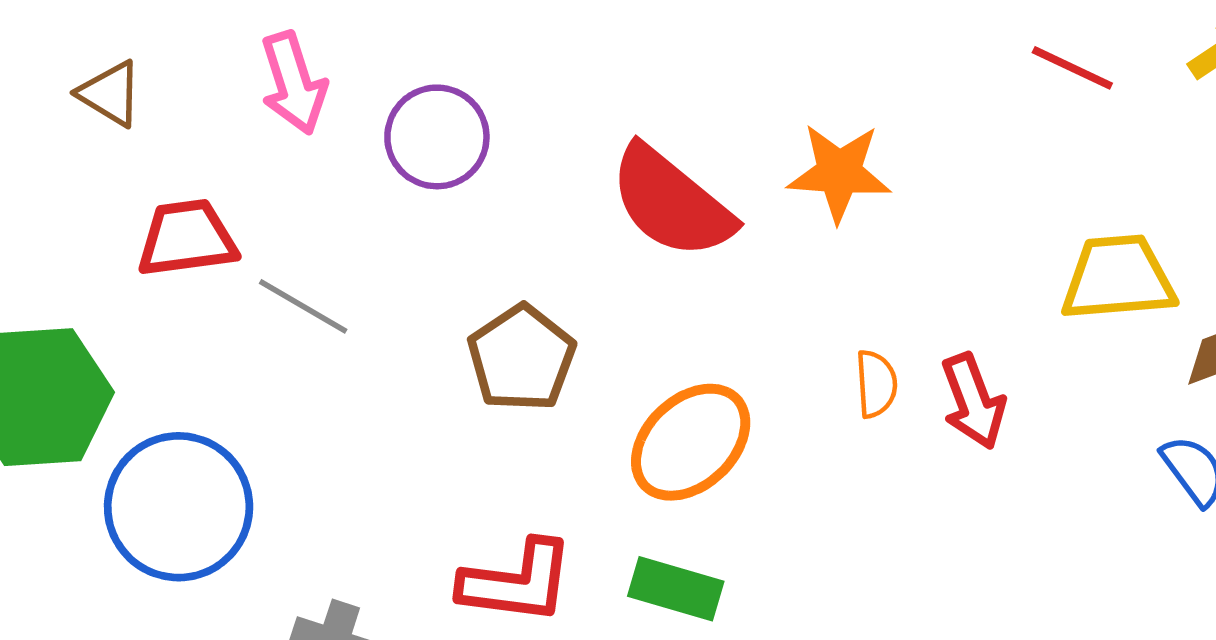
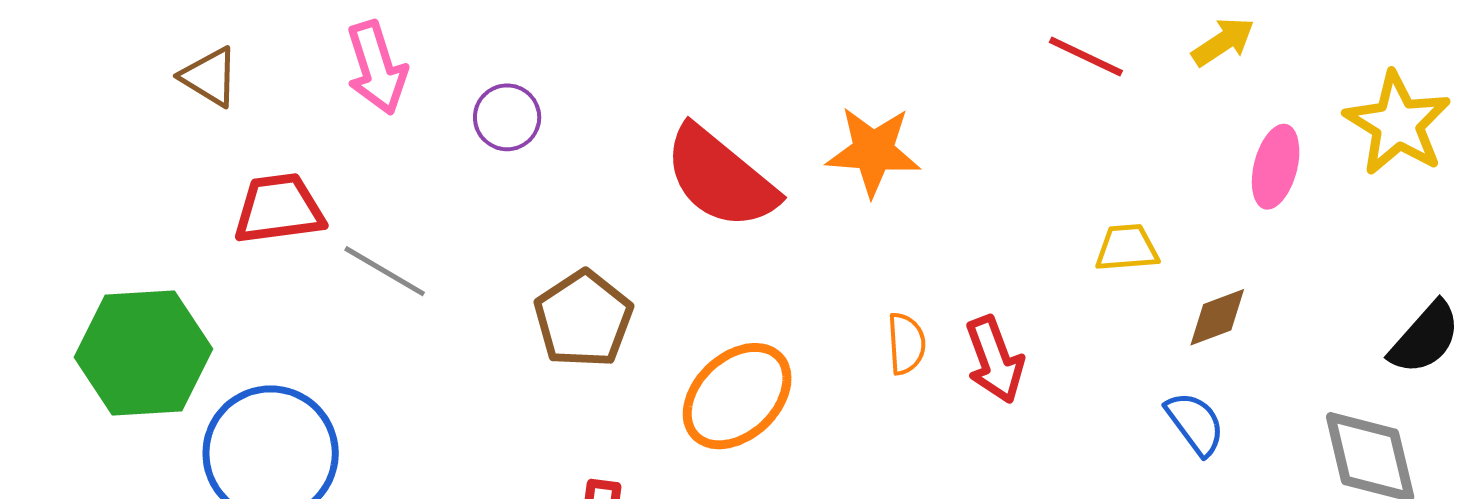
purple circle: (437, 137) -> (507, 117), size x0.7
yellow trapezoid: (1118, 278) -> (1127, 248), size x0.6

